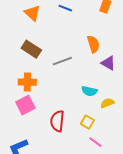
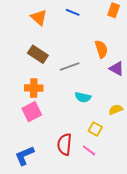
cyan semicircle: (89, 91) -> (83, 97), moved
red semicircle: (57, 121) -> (64, 144), moved
pink line: (95, 142) -> (89, 150), moved

